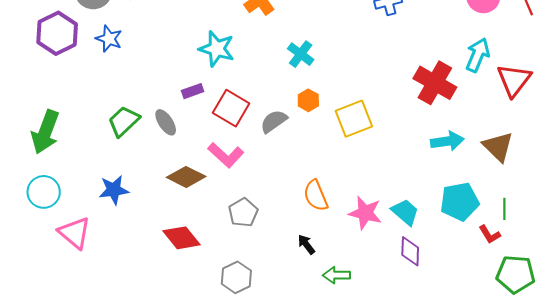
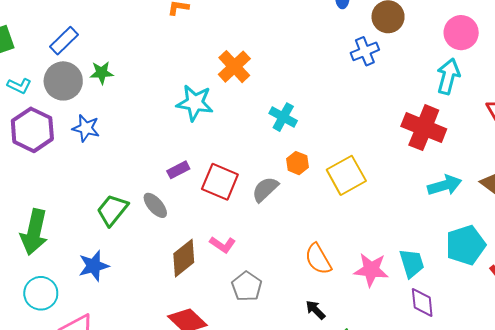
cyan star: (217, 49) -> (195, 103), moved
cyan arrow: (478, 55) -> (448, 76), moved
pink L-shape: (226, 155) -> (223, 245), moved, size x0.7
brown diamond: (186, 177) -> (184, 258), turned -57
blue star: (114, 190) -> (94, 266), moved
cyan trapezoid: (405, 212) -> (412, 263), turned 40

